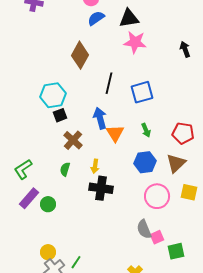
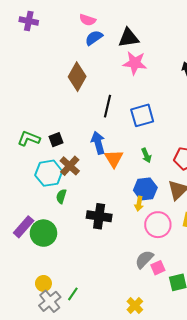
cyan hexagon: (53, 95) -> (49, 173), moved
yellow arrow: (95, 166) -> (139, 204), moved
green L-shape: (23, 169) -> (29, 139), moved, turned 55
green circle: (48, 204) -> (43, 233), size x1.6
gray semicircle: (144, 229) -> (144, 259), turned 66

